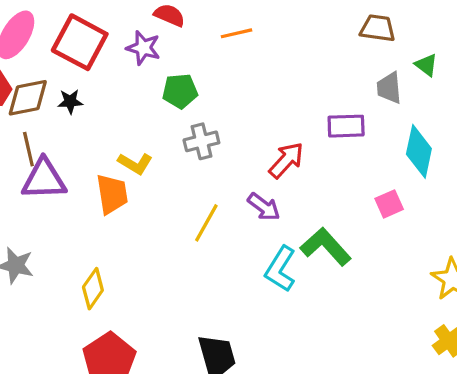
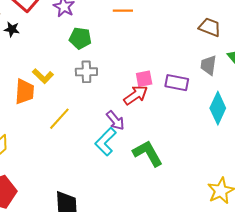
pink square: (389, 204) -> (144, 79), moved
yellow line: (206, 223) -> (59, 119), moved
cyan L-shape: (280, 269) -> (106, 142), moved

